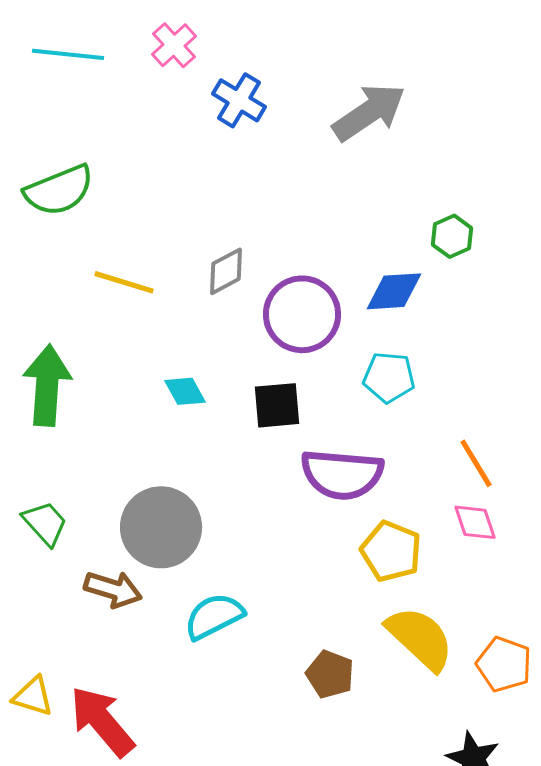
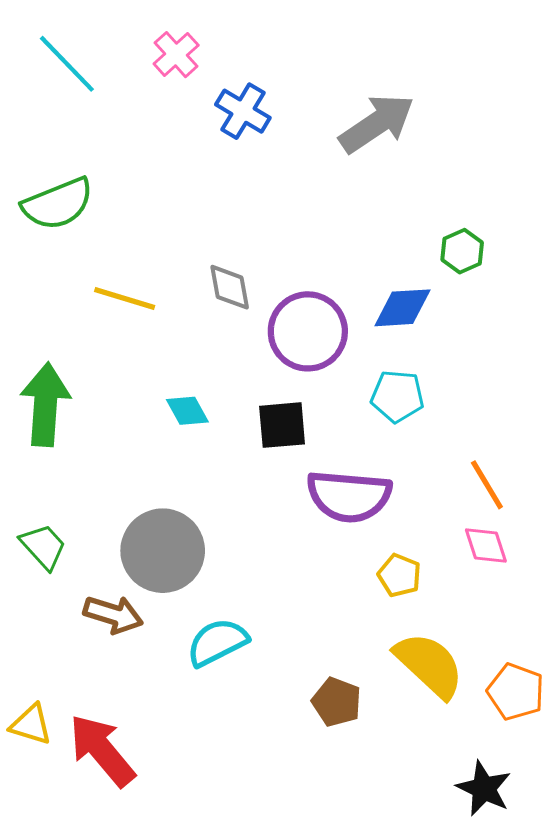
cyan line: (68, 54) -> (67, 64), turned 40
gray diamond: (226, 271) -> (230, 287), turned -72
yellow pentagon: (391, 551) -> (399, 575), size x0.7

